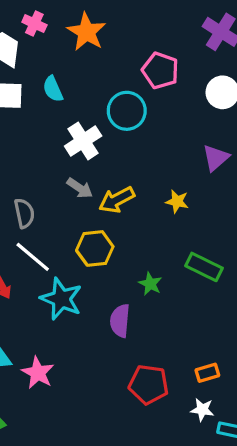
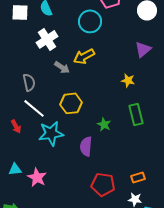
white cross: (83, 141) -> (47, 39), moved
yellow arrow: (117, 200) -> (84, 56), moved
yellow star: (177, 201) -> (128, 80), moved
green rectangle: (204, 267) -> (136, 114), turned 50
cyan star: (61, 299) -> (51, 133), turned -30

